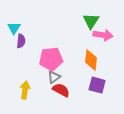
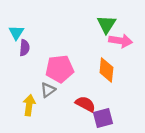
gray triangle: (54, 77) -> (48, 90), moved
purple square: (97, 85) -> (103, 118), moved, turned -30
red semicircle: (61, 90) -> (85, 104), moved

